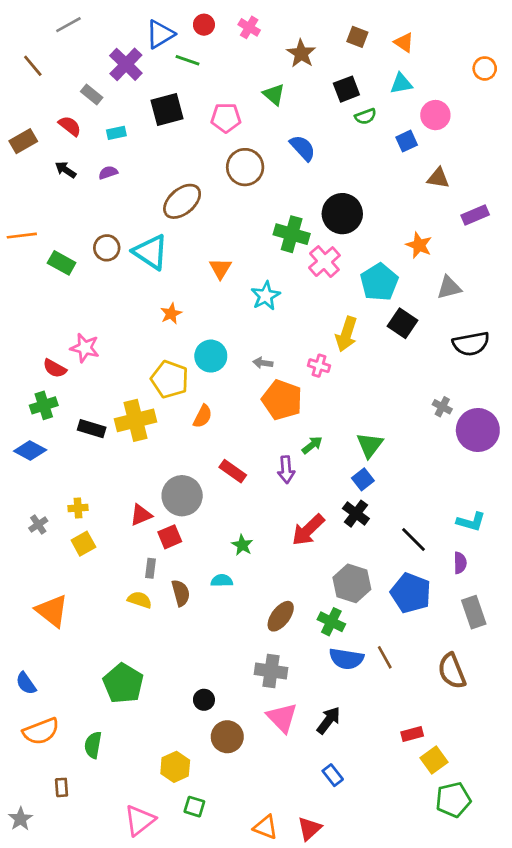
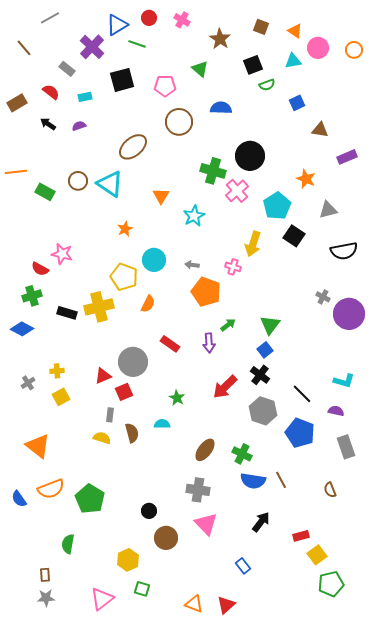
pink circle: (435, 115) -> (318, 48), moved
blue semicircle: (303, 148) -> (221, 108), turned -45
purple semicircle: (460, 563) -> (336, 411), turned -77
gray hexagon: (352, 583) -> (263, 411), moved
brown semicircle: (452, 671) -> (330, 490), size x0.6
black arrow: (329, 720) -> (261, 522), moved
orange semicircle: (41, 731) -> (51, 489), moved
gray star: (20, 819) -> (46, 598), moved, turned 30

